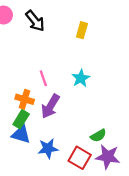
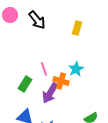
orange cross: (25, 99) -> (61, 81), moved
green rectangle: (21, 119) -> (25, 84), moved

